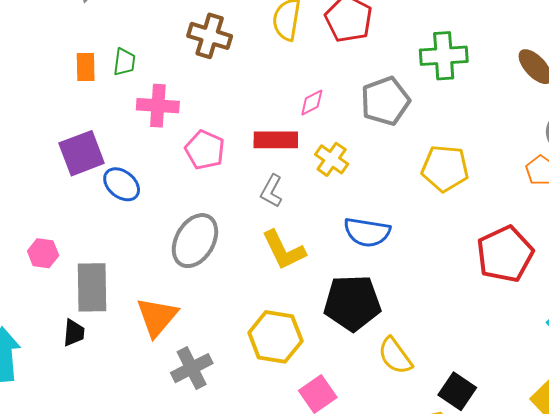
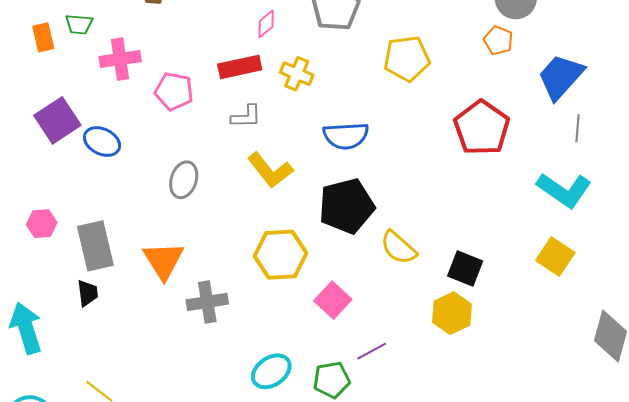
green trapezoid: (124, 62) -> (79, 24), turned 100
gray L-shape: (271, 191) -> (246, 117), turned -108
gray ellipse: (195, 241) -> (184, 180), size x0.7
gray cross: (192, 368) -> (207, 302), turned 30

